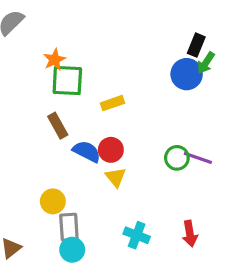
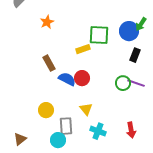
black rectangle: (196, 45) -> (135, 55), moved
green square: (67, 81) -> (99, 35), moved
yellow triangle: (116, 177) -> (86, 109), moved
gray rectangle: (69, 227) -> (66, 126), moved

